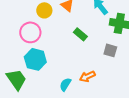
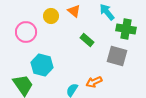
pink circle: (30, 32) -> (26, 32), moved
gray square: (110, 50) -> (117, 56), size x1.5

